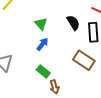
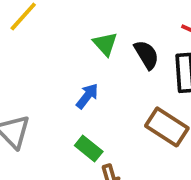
green triangle: (41, 24) -> (105, 44), moved

